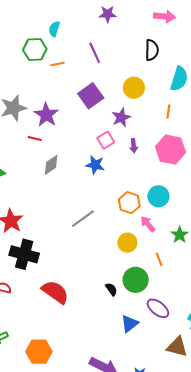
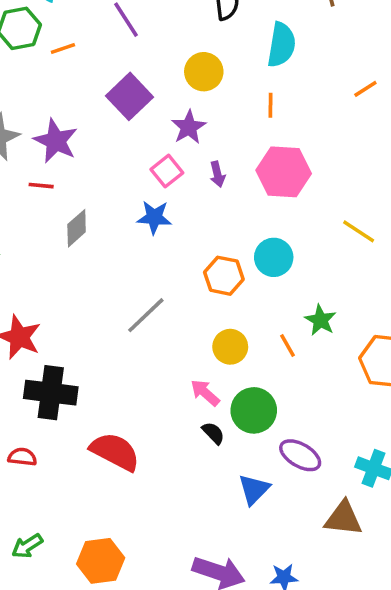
pink arrow: (148, 224) -> (205, 393), moved
orange line: (159, 259) -> (288, 345), moved

